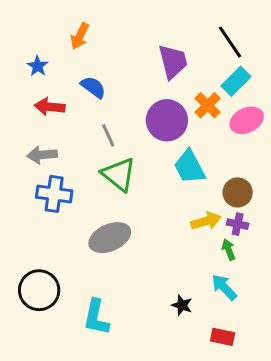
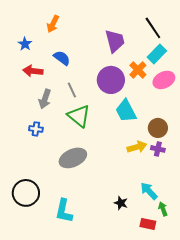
gray arrow: (42, 155) -> (45, 99), moved, turned -66
blue cross: (54, 194) -> (36, 129), size x0.6
green arrow: (229, 250) -> (163, 209), moved

